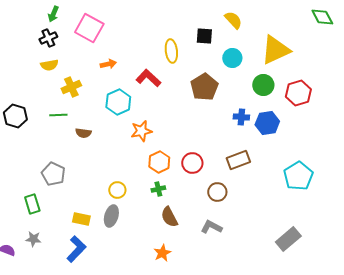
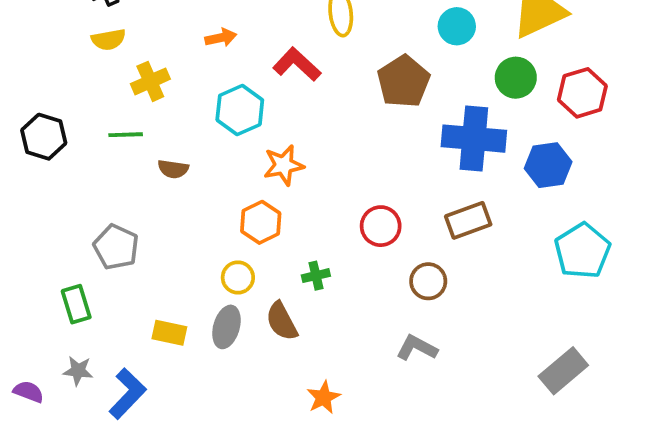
blue cross: (241, 117) -> (474, 139), size x2.0
blue hexagon: (267, 123) -> (548, 165), moved
orange hexagon: (159, 162) -> (261, 222), moved
brown semicircle: (169, 217) -> (282, 321), moved
blue L-shape: (76, 249) -> (128, 394), moved

